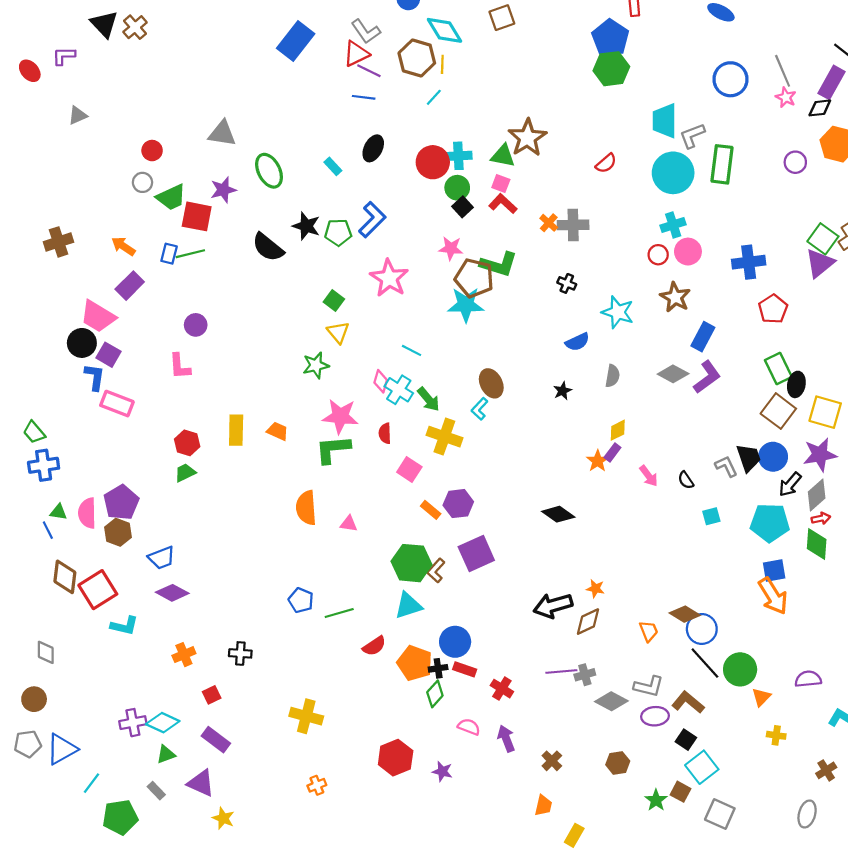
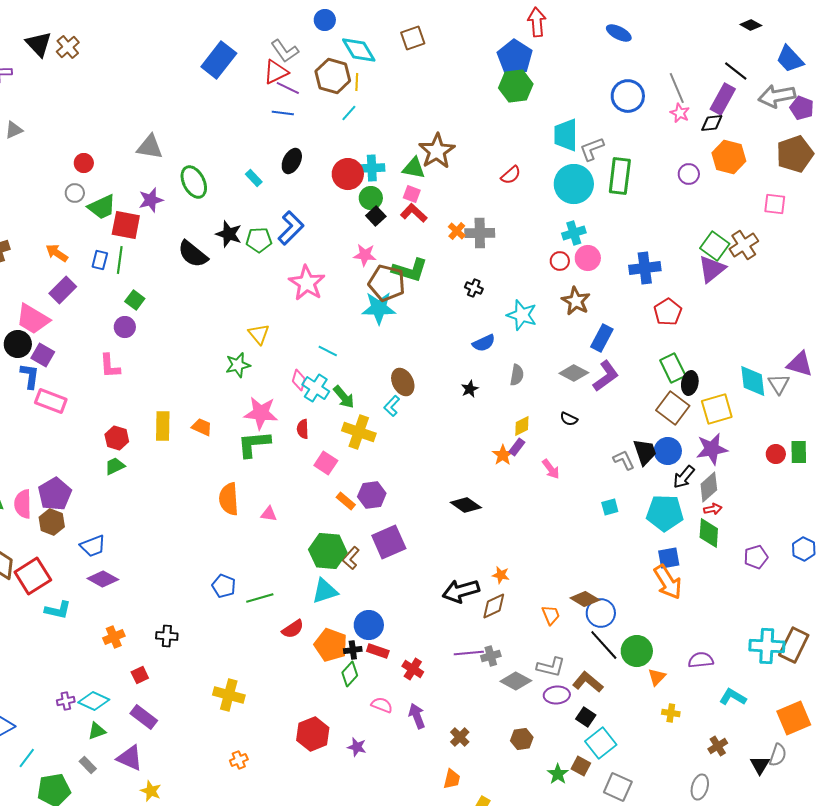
green line: (190, 254) -> (120, 260), turned -68
green square: (334, 300) -> (135, 300), moved
yellow square: (825, 412) -> (717, 409), turned -32
black semicircle: (686, 480) -> (569, 419), moved, turned -30
purple cross: (133, 723) -> (66, 701), size x0.7

